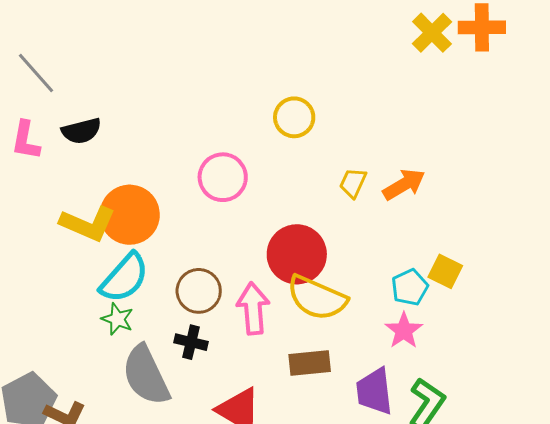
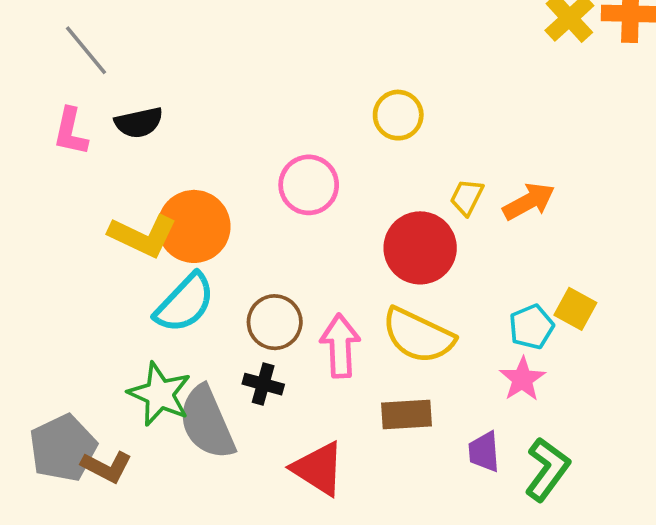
red circle: (297, 254) -> (420, 248), moved
green star: (117, 319) -> (160, 394), moved, size x1.6
purple trapezoid: (374, 391) -> (484, 452), size x0.7

